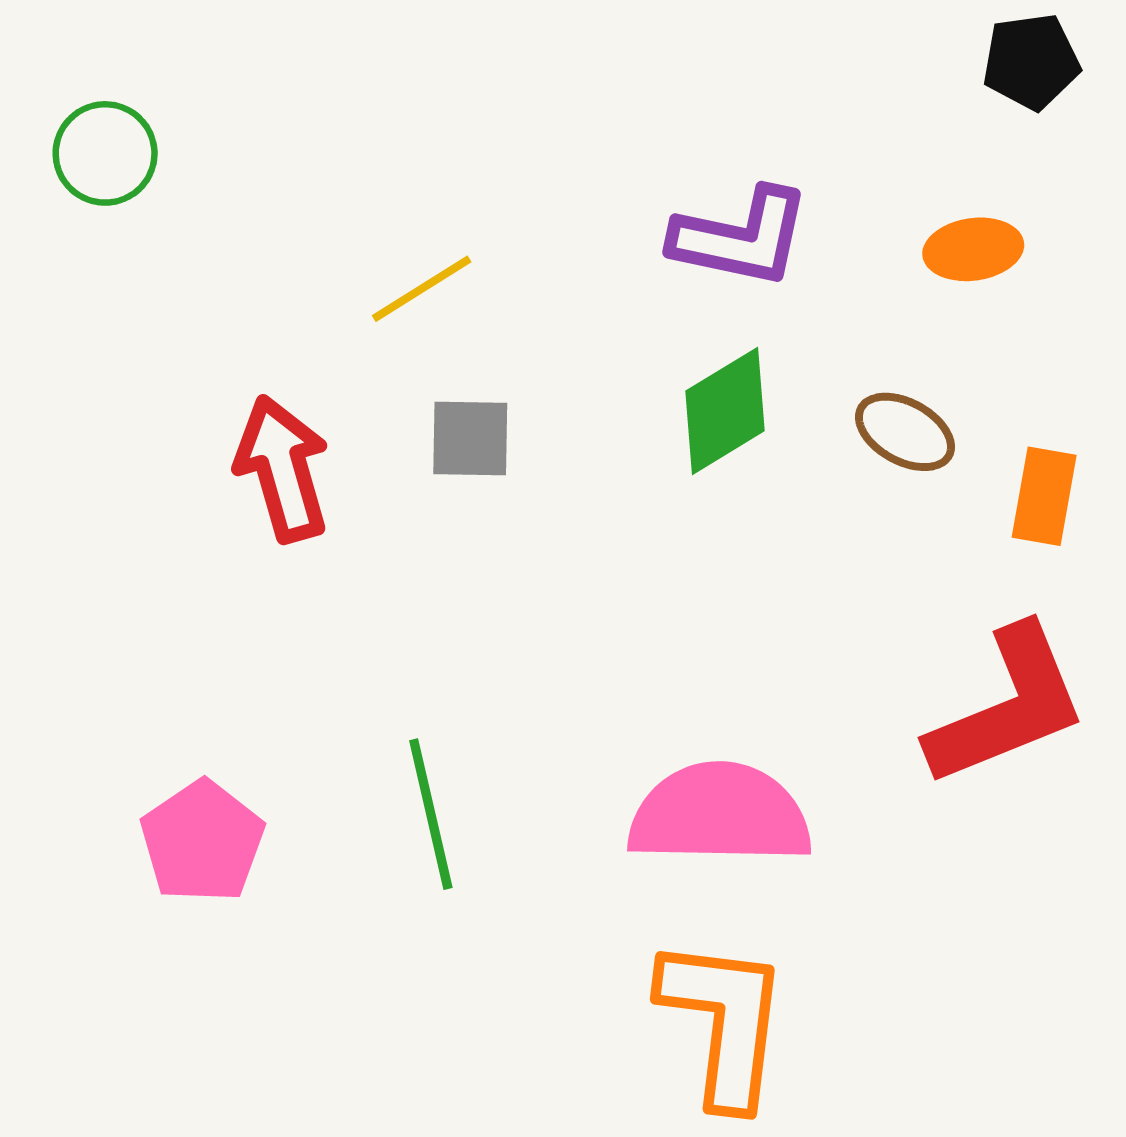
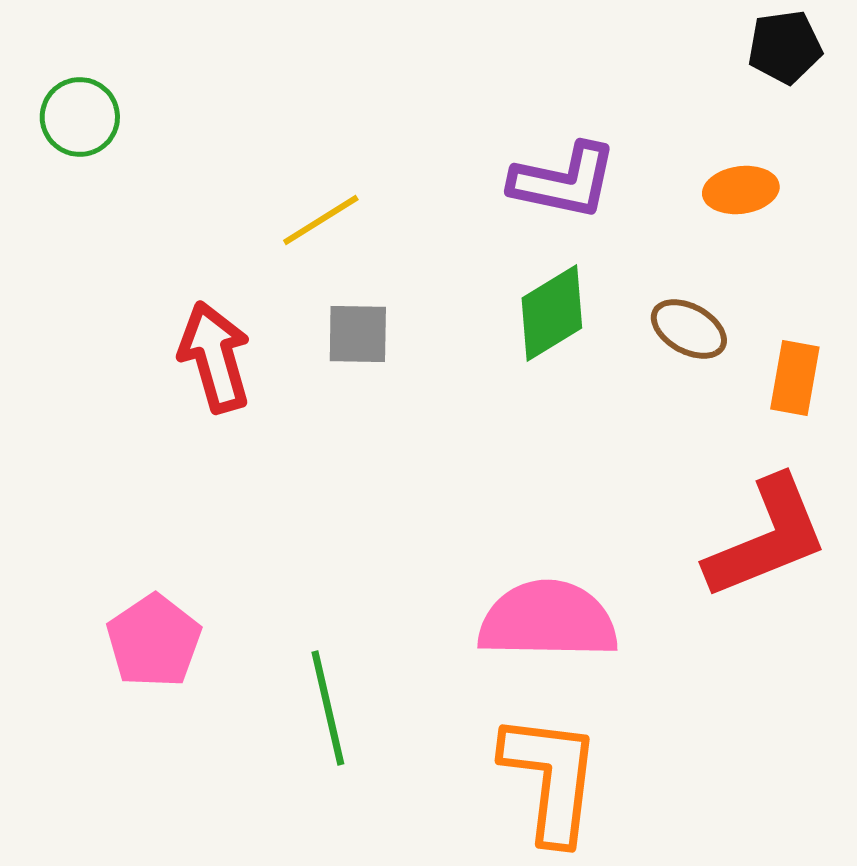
green line: (431, 814) -> (328, 708), moved

